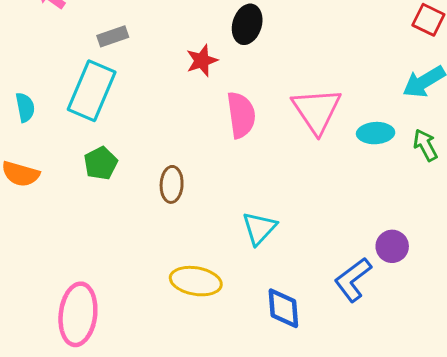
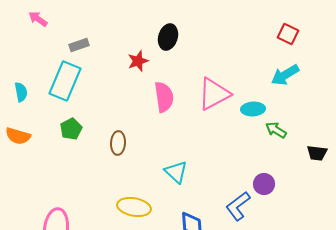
pink triangle: (317, 110) -> (214, 94), turned 36
green arrow: (425, 145) -> (276, 130), moved, turned -30
cyan triangle: (259, 228) -> (176, 172), turned -30

